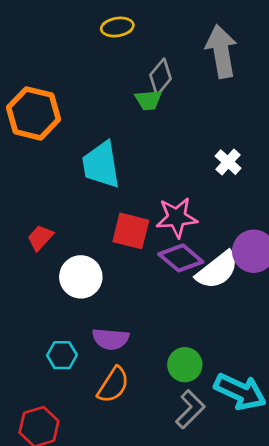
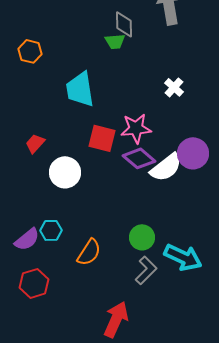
gray diamond: (160, 77) -> (124, 24), turned -40
orange hexagon: (34, 113) -> (30, 51), size x0.6
purple semicircle: (111, 339) -> (27, 239), moved, turned -44

